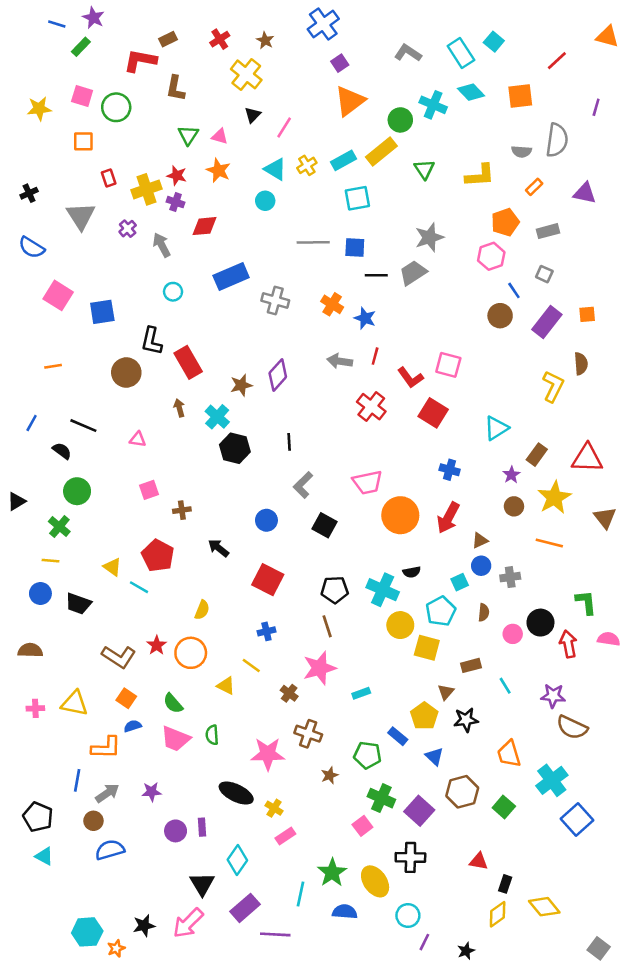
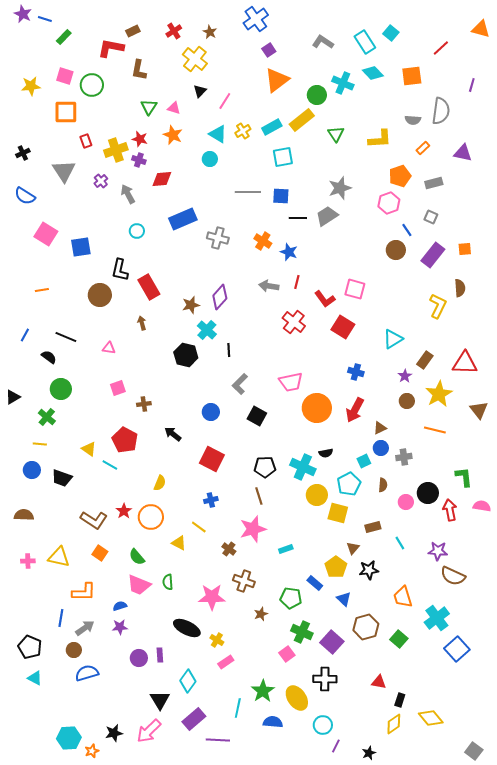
purple star: (93, 18) -> (23, 14), moved
orange square: (83, 141) -> (66, 112), size x1.4
cyan cross: (217, 417) -> (207, 330), moved
blue semicircle: (133, 726) -> (120, 606), moved

